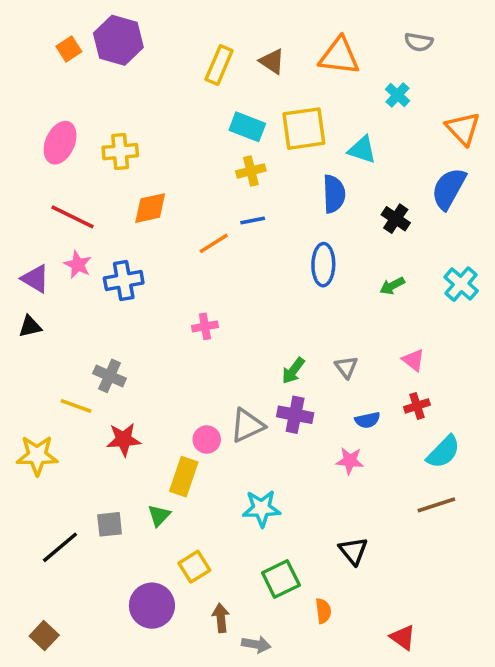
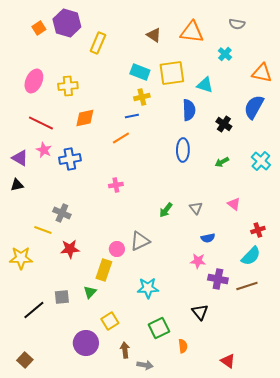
yellow rectangle: (219, 65) -> (98, 43), moved
orange triangle: (463, 129) -> (262, 73), turned -35
blue line: (253, 220) -> (132, 116), moved
red cross: (417, 406) -> (258, 230), moved
purple cross: (295, 415) -> (218, 279), moved

